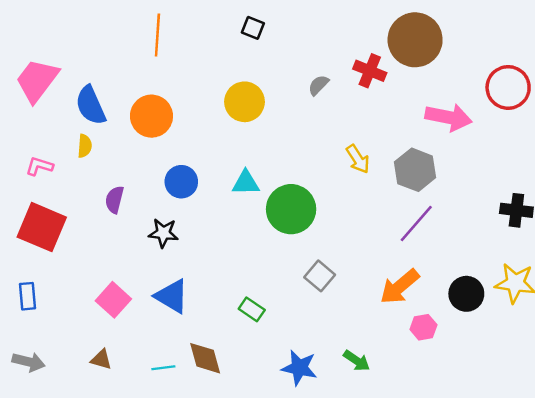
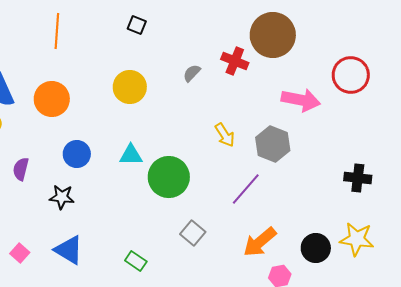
purple line: (416, 223) -> (246, 189), moved
pink square: (113, 300) -> (20, 253), size x0.7

